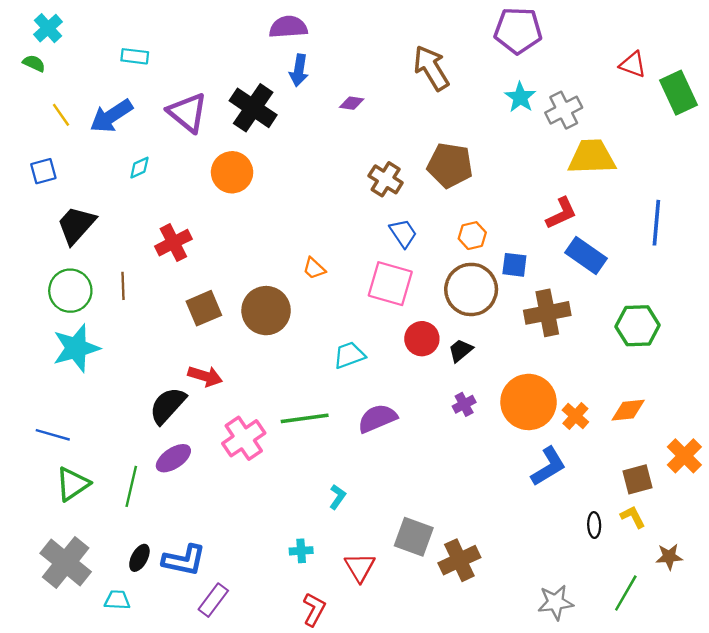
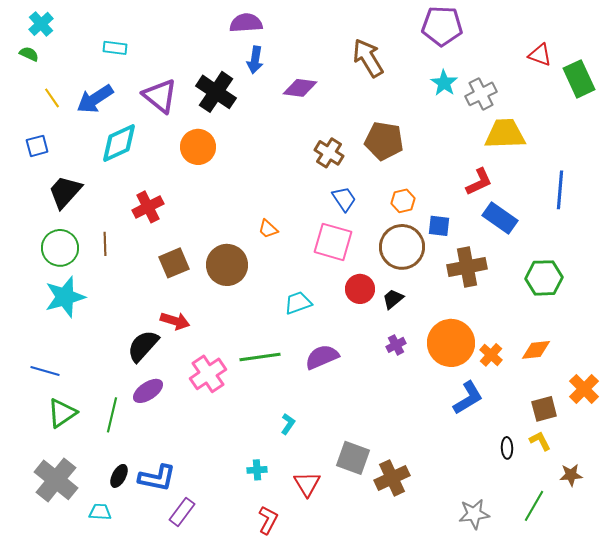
purple diamond: (352, 103) -> (300, 88), size x1.6
cyan diamond: (139, 168) -> (119, 143), size x2.0

